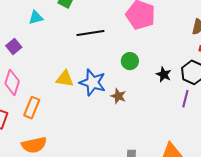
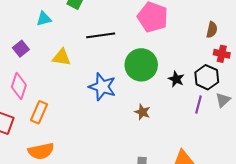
green circle: (130, 61) -> (141, 65), size x1.8
yellow triangle: (65, 79) -> (62, 57), moved
brown star: (118, 96) -> (142, 112), moved

